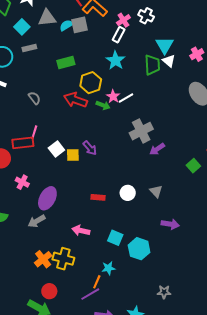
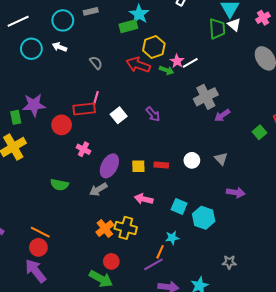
cyan star: (115, 60) -> (139, 14), moved
yellow square: (73, 155) -> (138, 166), moved

